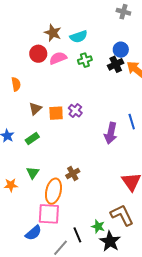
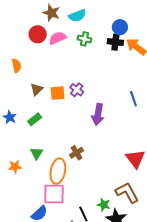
green cross: (85, 60) -> (84, 39), turned 32
black cross: (116, 64) -> (115, 42), turned 35
purple arrow: (111, 133) -> (98, 114), moved

